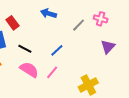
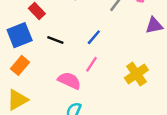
purple triangle: (108, 47) -> (154, 25), turned 42
pink semicircle: (29, 70) -> (69, 81), moved

